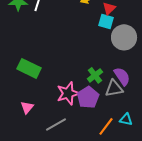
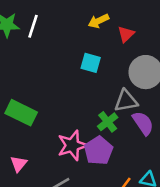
cyan square: (106, 21) -> (91, 63), moved
gray triangle: (114, 88) -> (126, 101), moved

